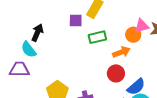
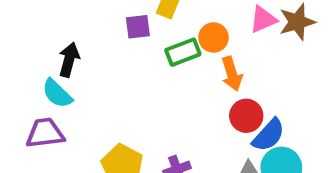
orange circle: (133, 35) -> (213, 38), moved
orange arrow: (121, 52) -> (232, 74), turned 102
red circle: (116, 73) -> (246, 116), moved

